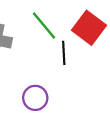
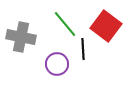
purple circle: (35, 98) -> (57, 64), moved

